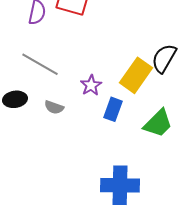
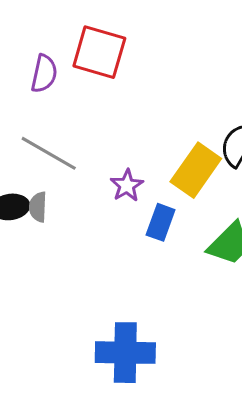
gray semicircle: (54, 107) -> (38, 207), moved, turned 72
blue cross: (120, 185) -> (125, 353), moved

